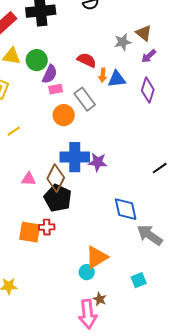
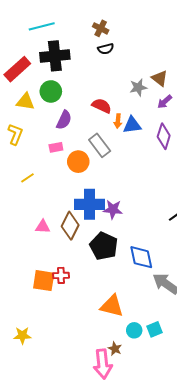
green circle: (37, 60) -> (51, 91), moved
pink rectangle: (56, 89) -> (56, 147), moved
black pentagon: (58, 198) -> (104, 246), moved
orange triangle: (97, 257) -> (112, 306), turned 45
cyan circle: (87, 272) -> (134, 330), moved

